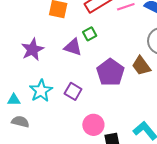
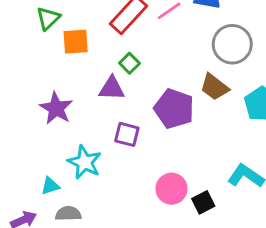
purple square: (73, 91) -> (127, 134), moved

